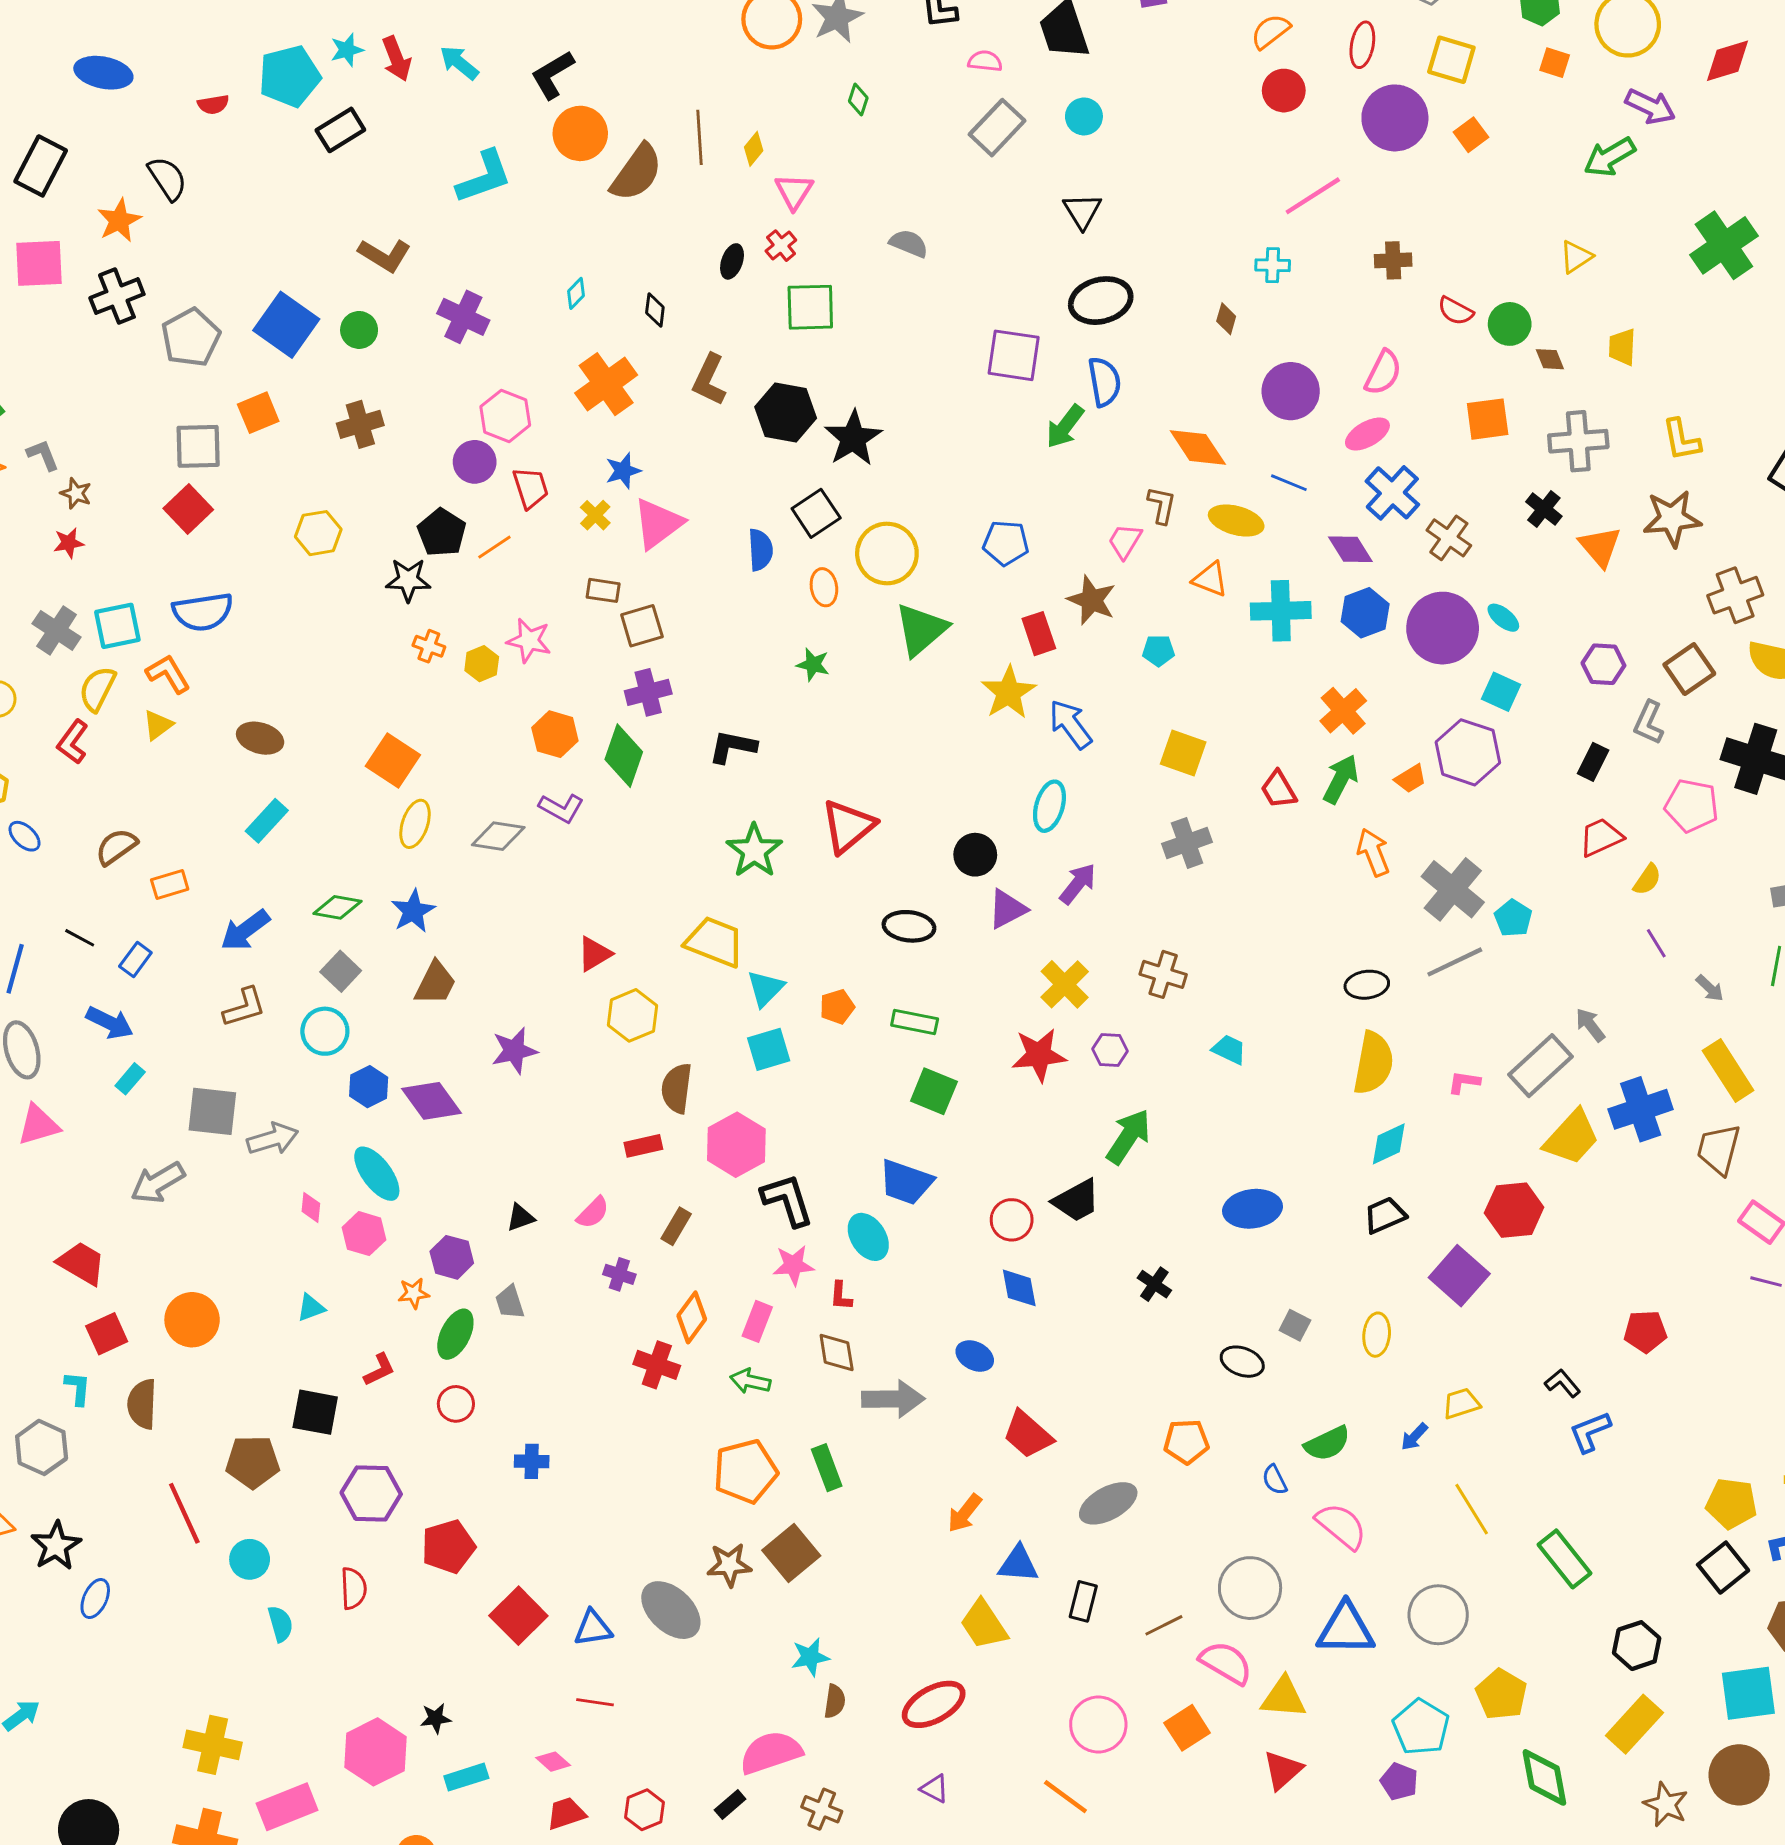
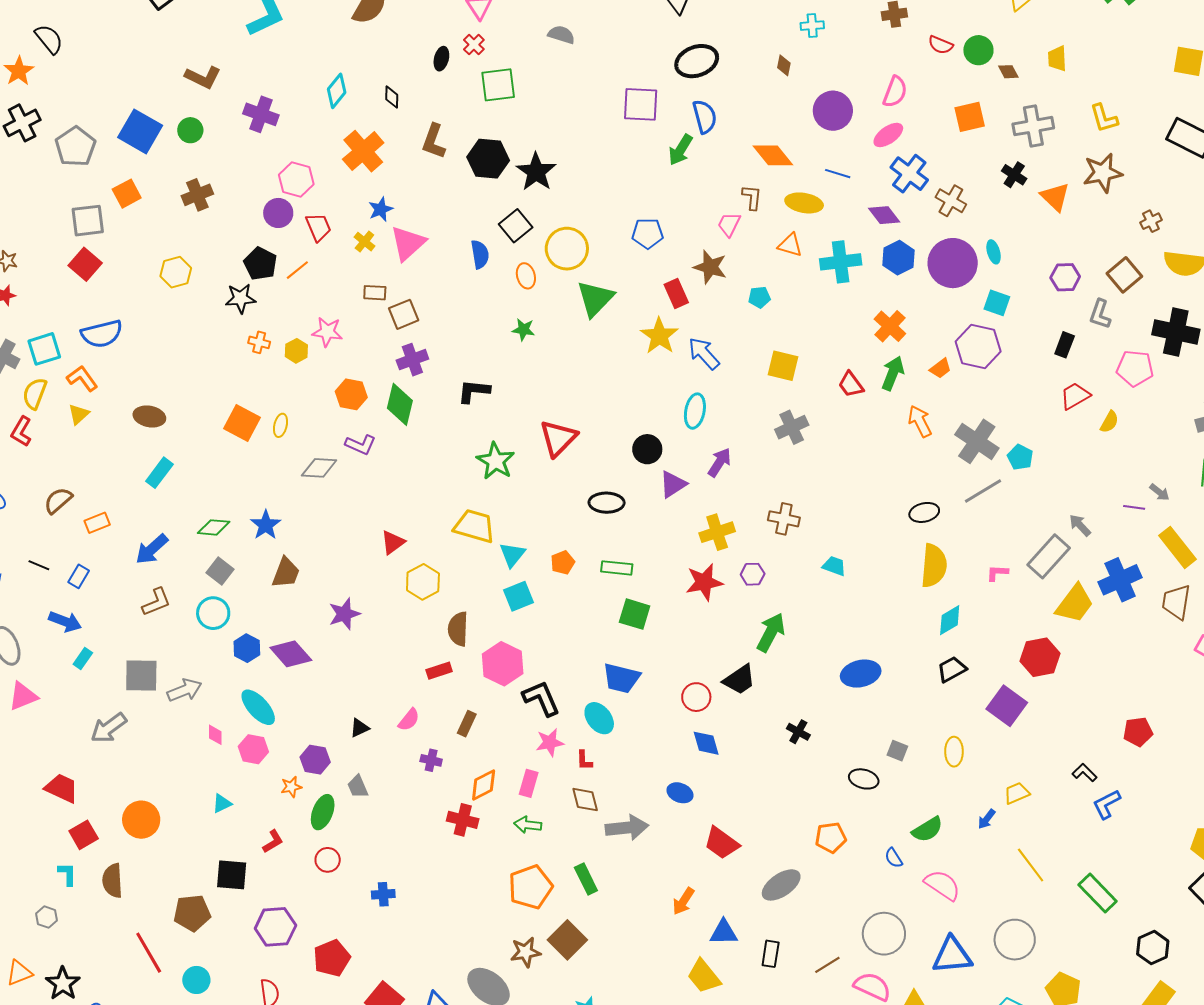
cyan diamond: (576, 293) -> (337, 91), size x1.6
brown cross: (1735, 595) -> (1151, 221), size x0.6
cyan ellipse: (1503, 618) -> (994, 252), turned 40
yellow ellipse: (415, 824) -> (281, 425), moved, size x0.7
purple line: (1656, 943) -> (1134, 507), moved, turned -45
yellow cross: (1065, 984) -> (717, 532), turned 32
orange diamond: (692, 1317) -> (484, 785), turned 32
gray hexagon: (42, 1447) -> (46, 917), size x0.6

